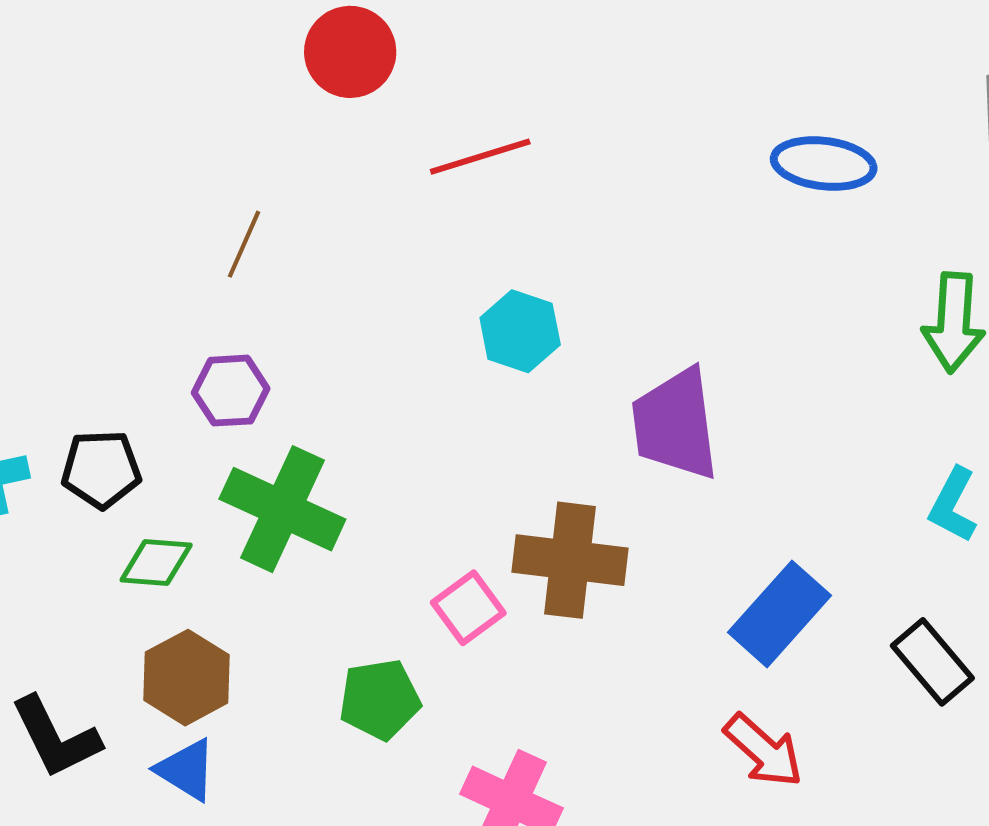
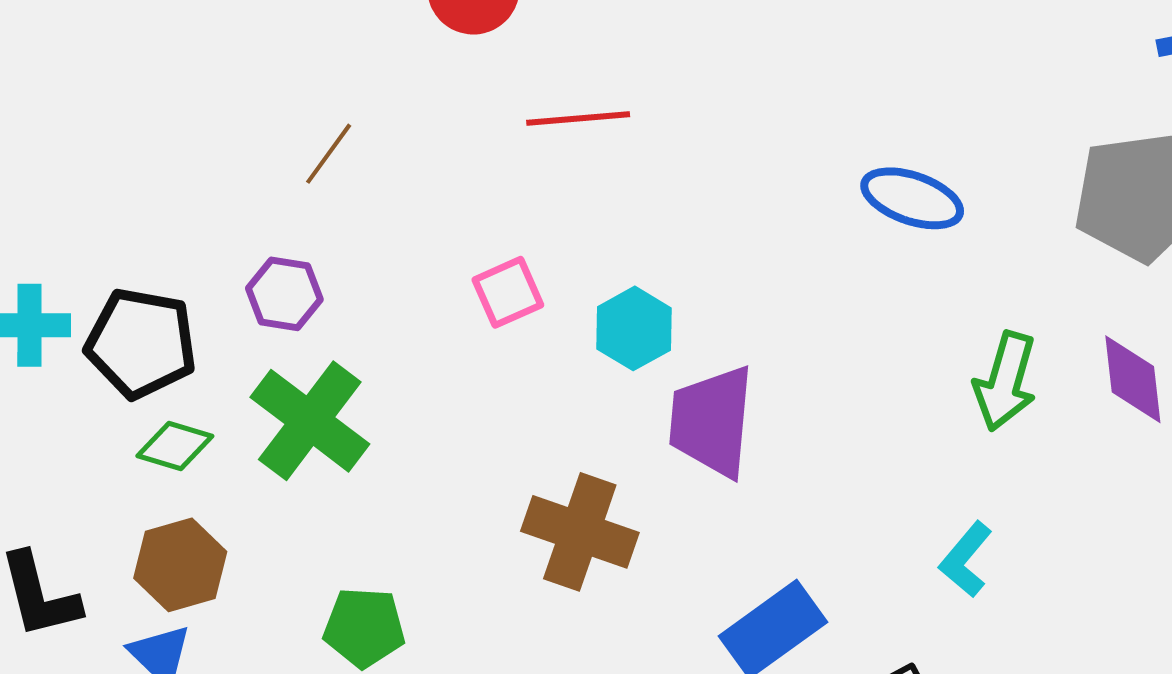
cyan hexagon: (520, 331) -> (634, 328), moved
black pentagon: (101, 469) -> (141, 343), size x1.4
pink square: (468, 608) -> (508, 292), moved

